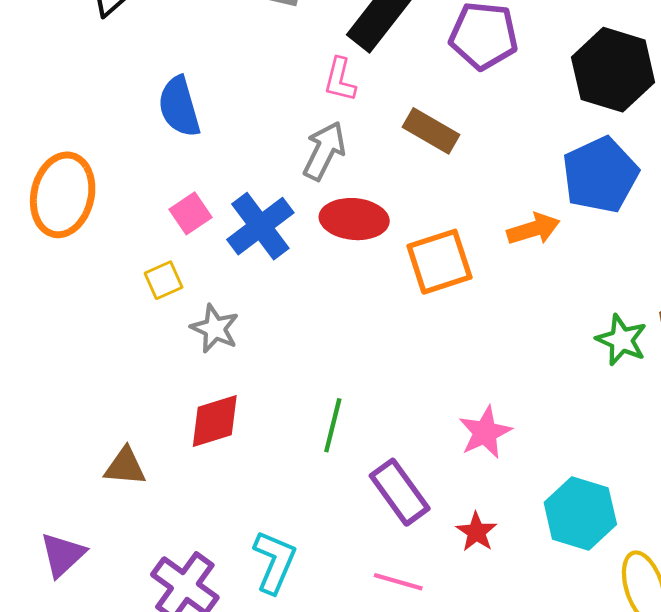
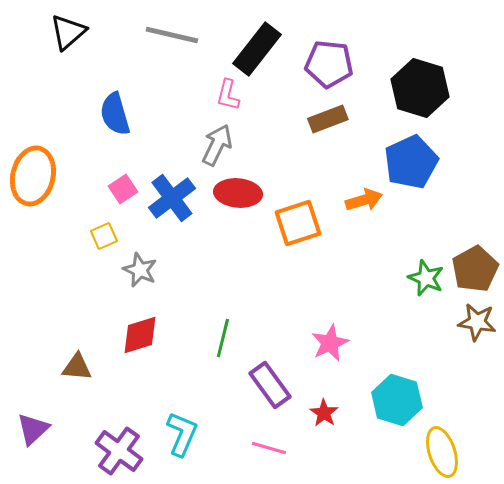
brown rectangle: (431, 131) -> (328, 119), moved, turned -51

